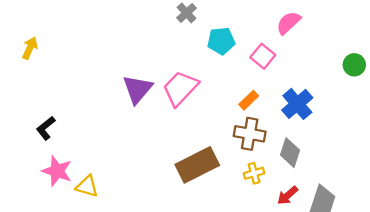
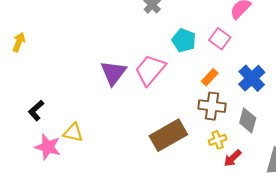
cyan pentagon: (221, 41) -> (184, 40), moved, turned 30
yellow triangle: (87, 186) -> (73, 133), moved
red arrow: (288, 195) -> (232, 158), moved

